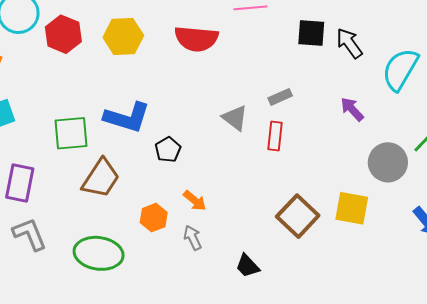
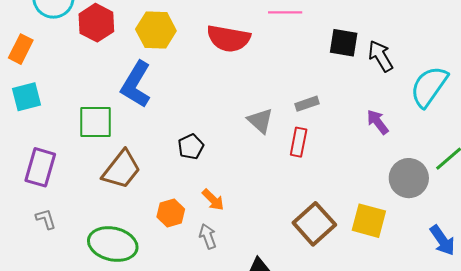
blue L-shape: (127, 117) -> (136, 84), moved, turned 99
gray L-shape: (30, 234) -> (46, 219), size x0.6

